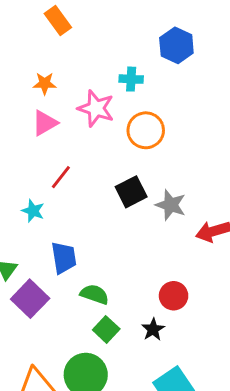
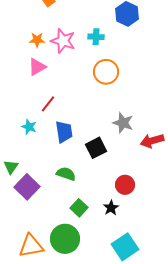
pink star: (96, 108) -> (63, 41), moved
black square: (131, 192) -> (96, 148), moved
blue trapezoid: (64, 258) -> (64, 132), moved
green semicircle: (94, 294) -> (66, 174), moved

